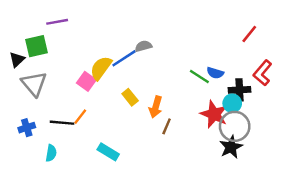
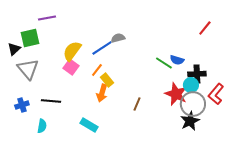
yellow semicircle: (101, 68) -> (72, 51), moved
red L-shape: (263, 73) -> (216, 94), moved
orange arrow: (156, 107) -> (102, 93), moved
orange line: (80, 117) -> (97, 70), moved

